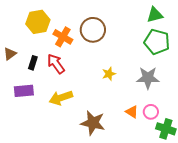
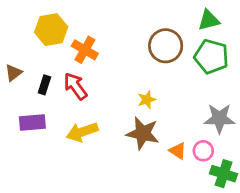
brown circle: (93, 30) -> (166, 46), moved
gray star: (148, 78) -> (219, 118), moved
brown star: (93, 123) -> (143, 133), moved

